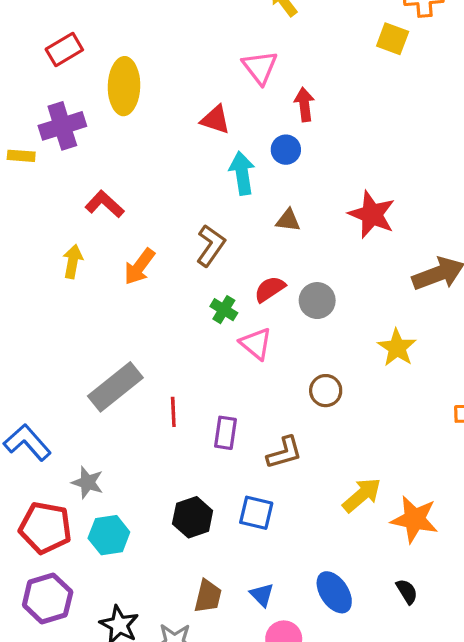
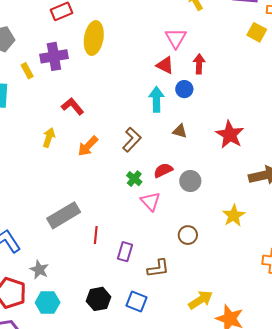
red triangle: (215, 120) -> (165, 65), moved
yellow rectangle: (21, 156) -> (27, 71), turned 49

